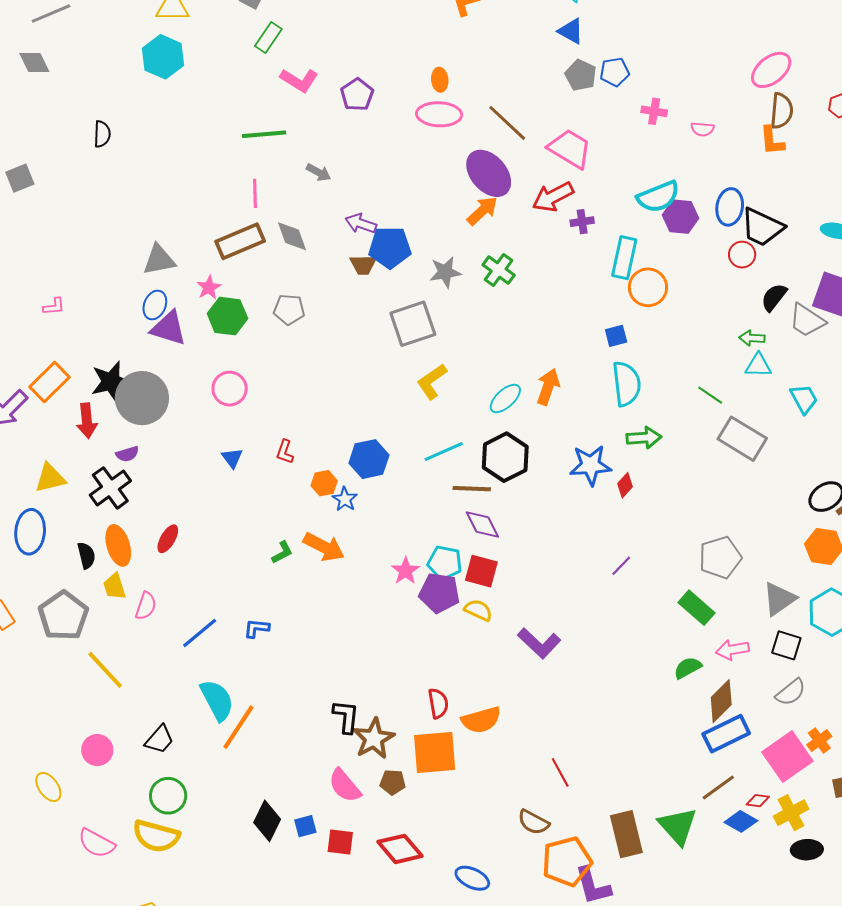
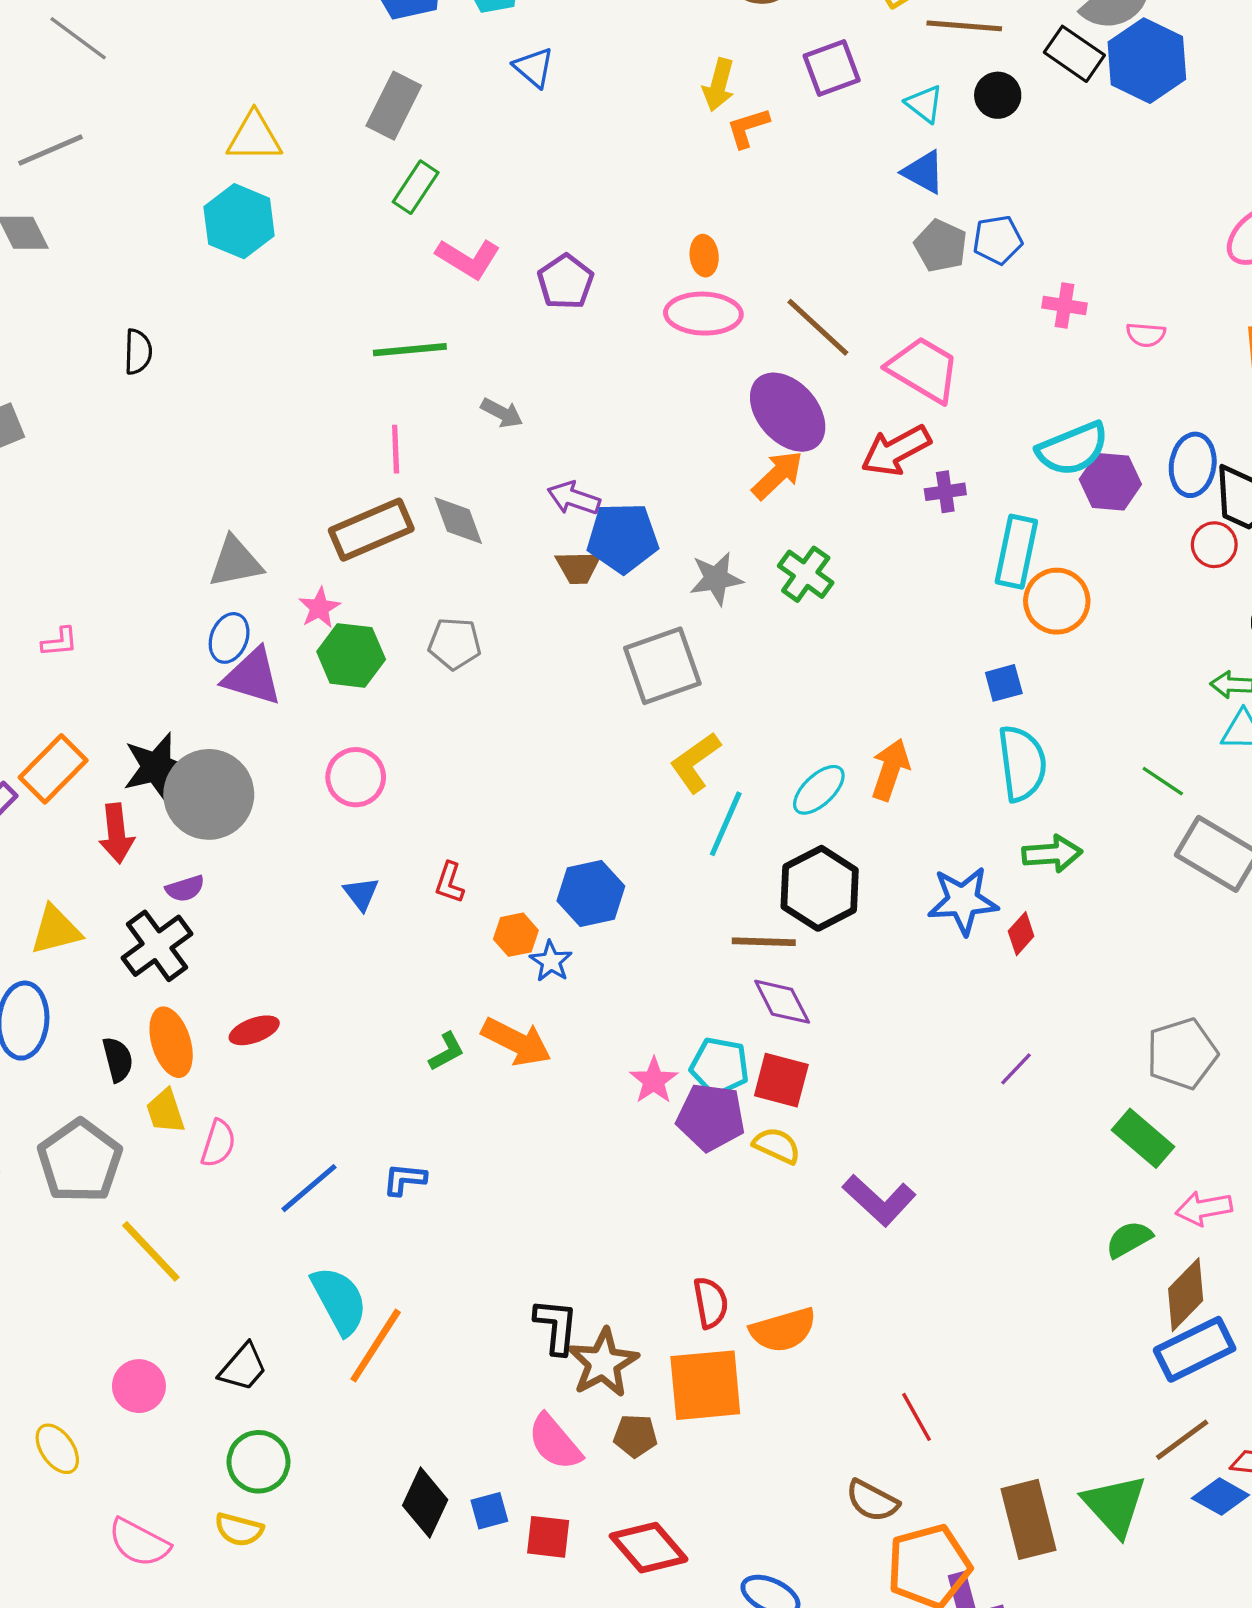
cyan line: (444, 452) -> (726, 824), moved, turned -42
red ellipse: (168, 539) -> (254, 1030), turned 40
yellow semicircle: (156, 836) -> (239, 1530), size x0.6

